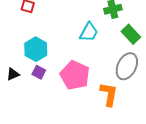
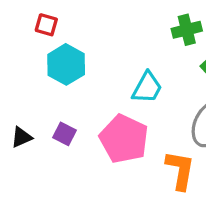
cyan trapezoid: (89, 32) -> (147, 88), moved
cyan hexagon: (36, 49) -> (66, 64), moved

